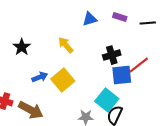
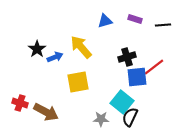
yellow arrow: (66, 45) -> (81, 47), size x1.4
blue arrow: (40, 77) -> (55, 57), moved
yellow square: (63, 80) -> (78, 82), turned 30

